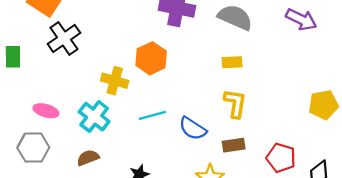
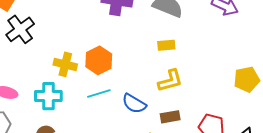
orange hexagon: (151, 58) -> (99, 60), moved
yellow L-shape: (235, 103) -> (170, 81), turned 68
cyan cross: (94, 117) -> (48, 96), turned -36

